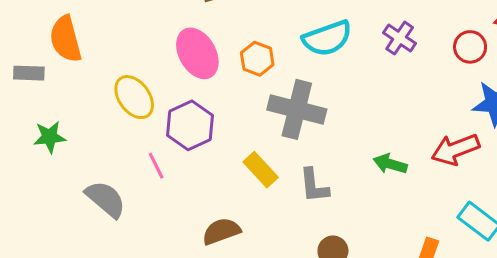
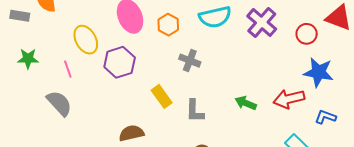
purple cross: (400, 38) -> (262, 23), size x1.4
gray cross: (297, 109) -> (190, 61), size x0.6
pink line: (156, 166) -> (68, 69), moved

